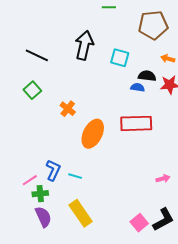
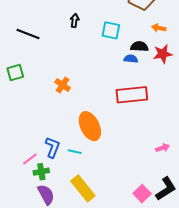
black arrow: (84, 45) -> (75, 21), size x0.5
green square: (32, 90) -> (15, 72), moved, turned 30
orange ellipse: (93, 134) -> (90, 126), moved, turned -48

